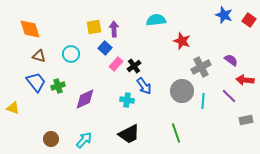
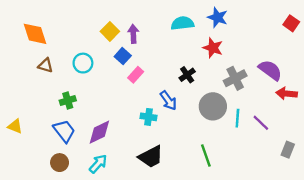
blue star: (224, 15) -> (218, 17), moved
yellow square: (94, 27) -> (110, 31), turned -35
purple semicircle: (231, 60) -> (270, 70), size x1.5
black cross: (134, 66) -> (187, 75), moved
blue trapezoid: (36, 82) -> (64, 131), moved
purple line: (229, 96) -> (261, 123), moved
purple diamond: (85, 99) -> (99, 132), moved
gray rectangle: (246, 120) -> (288, 150), moved, turned -56

